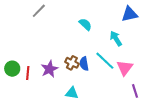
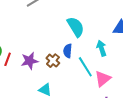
cyan semicircle: (85, 24) -> (76, 27), size x1.5
blue semicircle: (84, 64) -> (68, 51), moved

